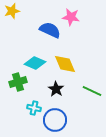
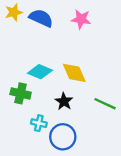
blue semicircle: (50, 30) -> (41, 18), moved
green cross: (18, 82) -> (21, 93), turned 30

